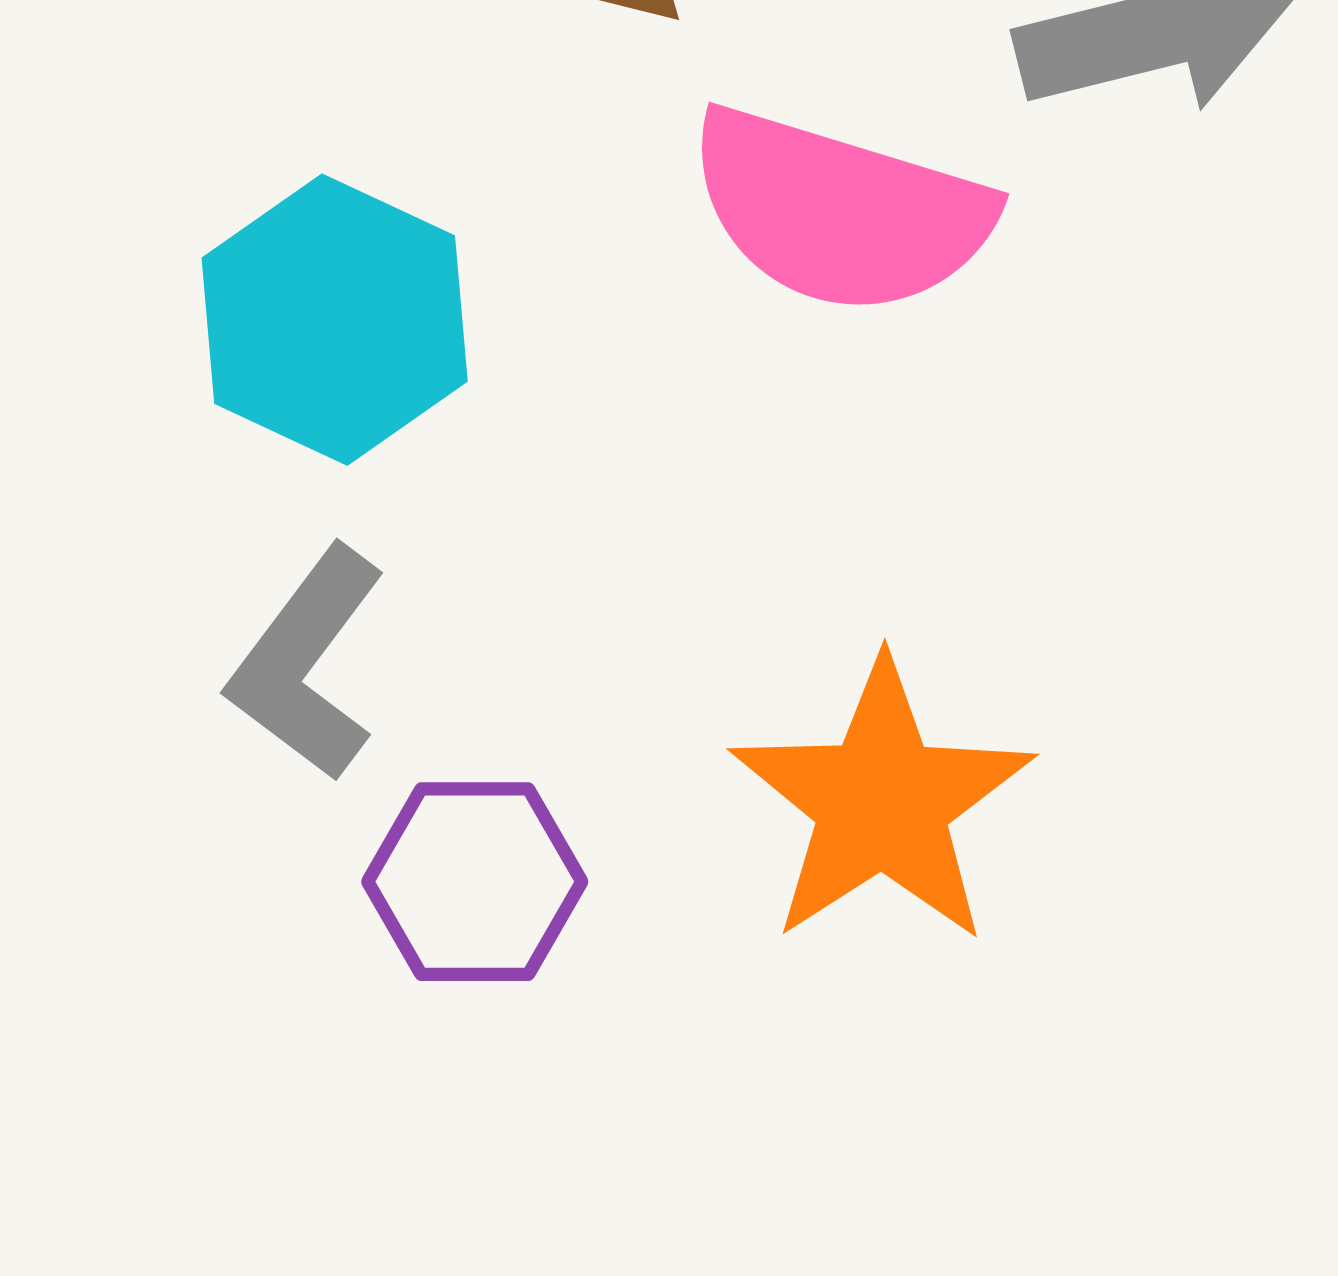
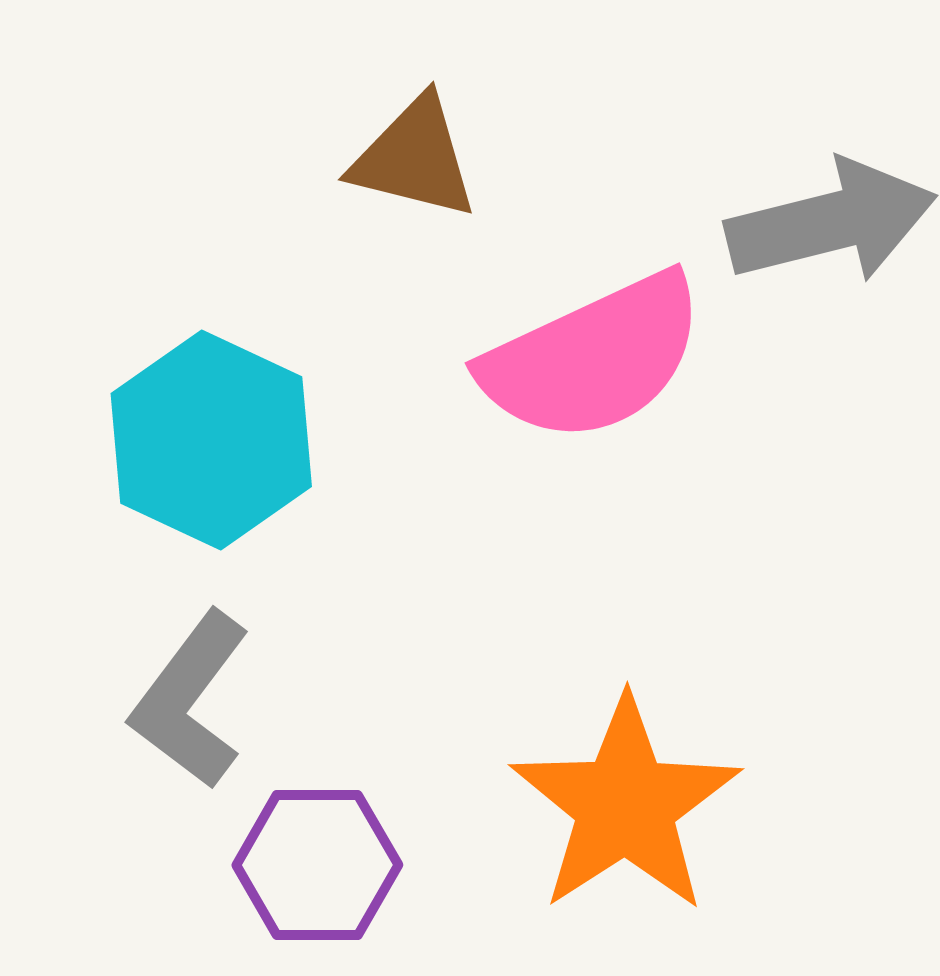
pink semicircle: (840, 211) -> (593, 358), turned -42

